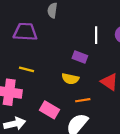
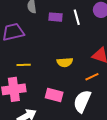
purple rectangle: (80, 57) -> (56, 17), moved
orange line: (83, 100) -> (92, 77), moved

